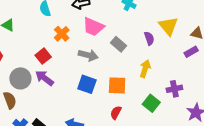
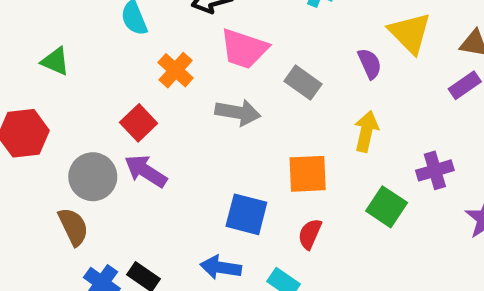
blue square: (87, 84) -> (246, 214), moved

